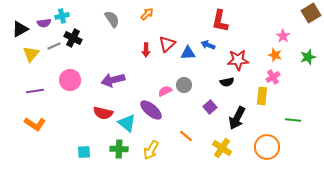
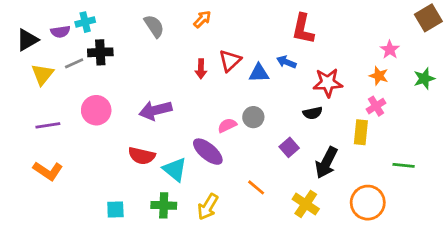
black cross: (73, 38) -> (100, 52), turned -30

